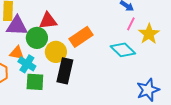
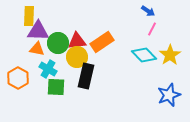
red triangle: (48, 21) -> (77, 41), moved
yellow star: (149, 34) -> (170, 55), moved
orange triangle: (17, 53) -> (37, 49), moved

